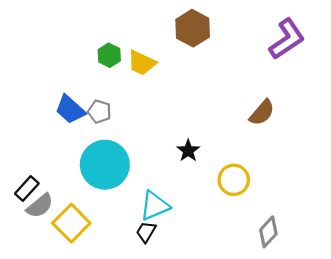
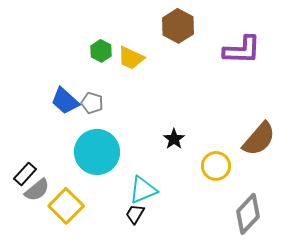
purple L-shape: (287, 39) -> (242, 50), moved, turned 36
brown semicircle: (262, 113) -> (259, 139), moved, size x1.4
gray diamond: (268, 232) -> (248, 214), size x1.4

